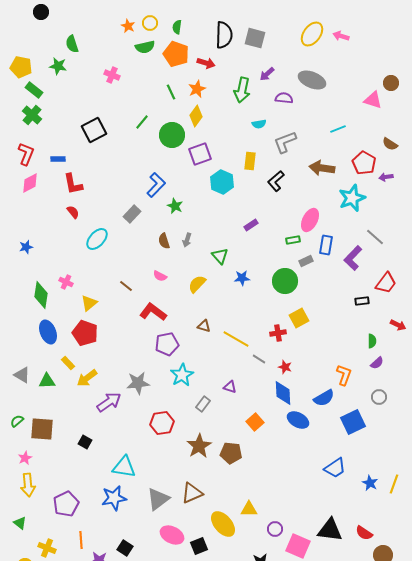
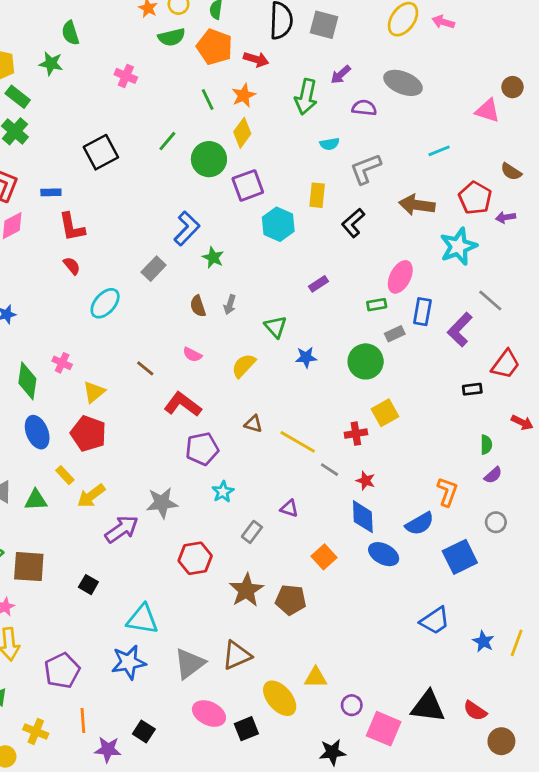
cyan star: (182, 375) -> (223, 492), size x0.7

